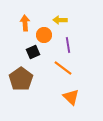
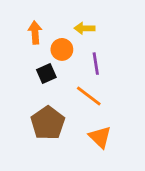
brown pentagon: (21, 79) -> (48, 123), moved

